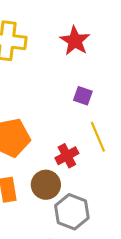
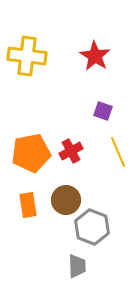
red cross: (67, 156) -> (71, 151), moved

